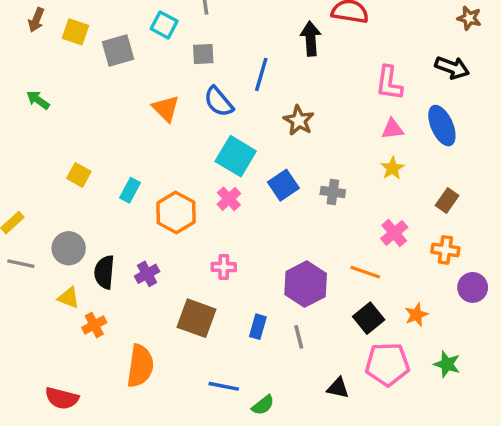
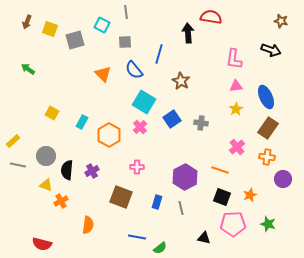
blue ellipse: (442, 126) -> (266, 97), moved
brown rectangle: (447, 201) -> (268, 128), size x1.5
black square: (369, 318) -> (222, 197), turned -30
orange semicircle: (140, 366) -> (88, 225), size x0.7

